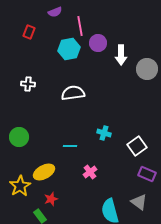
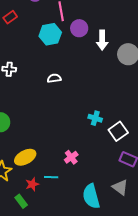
red rectangle: (29, 32) -> (10, 17), turned 32
white semicircle: (73, 93) -> (54, 78), size x0.6
cyan cross: (104, 133) -> (95, 118), moved
cyan line: (70, 146) -> (51, 177), moved

